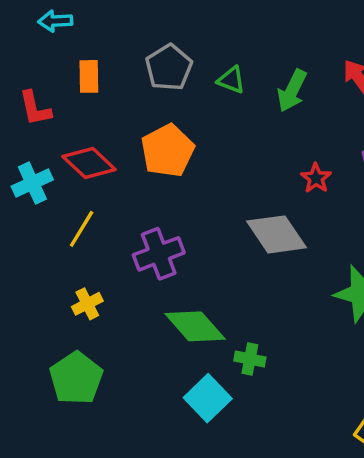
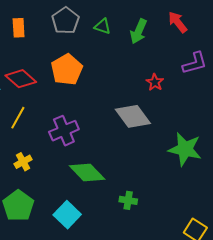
green cross: (250, 359) -> (128, 200), moved
cyan square: (208, 398) -> (67, 215), moved

